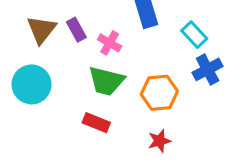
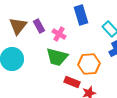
red rectangle: (96, 123) -> (72, 82), moved

